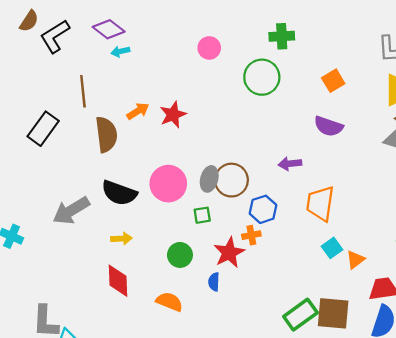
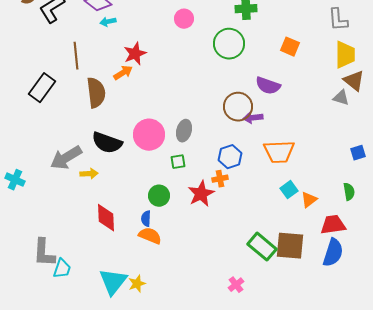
orange square: (333, 81) -> (290, 47), turned -36
red star: (173, 115) -> (135, 54), moved
purple semicircle: (328, 126) -> (268, 86), moved
brown circle: (231, 180) -> (238, 107), moved
orange trapezoid: (320, 203) -> (279, 152), turned -100
yellow arrow: (121, 239) -> (89, 174), moved
blue semicircle: (214, 282) -> (146, 219), moved
green rectangle: (300, 315) -> (262, 247), turned 76

